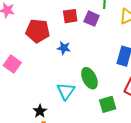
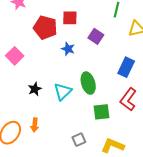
red square: (70, 16) -> (70, 18), moved
purple square: (92, 19) -> (96, 36), moved
black star: (40, 111) -> (35, 89), moved

